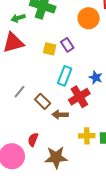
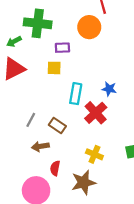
purple rectangle: (67, 45) -> (62, 48), moved, turned -48
brown arrow: (60, 115) -> (40, 146), moved
yellow cross: (87, 136) -> (94, 154), moved, turned 35

